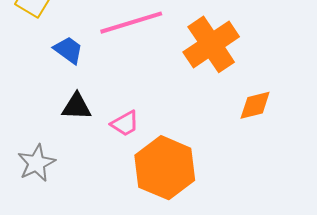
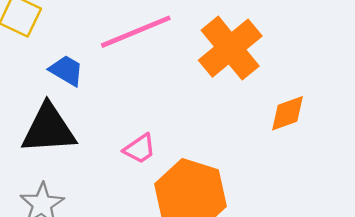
black triangle: (77, 106) -> (49, 129), moved, size x1.6

